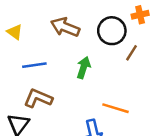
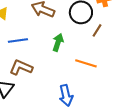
orange line: (116, 108) -> (86, 63), moved

